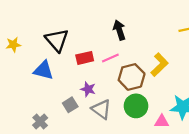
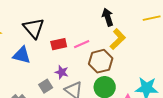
black arrow: (119, 30) -> (108, 17), moved
yellow L-shape: (159, 65) -> (118, 39), moved

